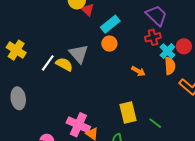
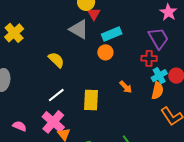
gray triangle: (79, 54) -> (79, 29), moved, turned -35
white line: (48, 63) -> (56, 95), moved
yellow rectangle: (128, 112) -> (91, 100), moved

